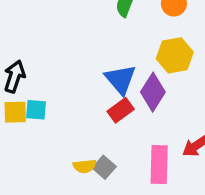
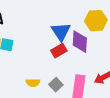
purple diamond: (153, 92) -> (80, 42), turned -35
gray square: (104, 167) -> (56, 85), moved

